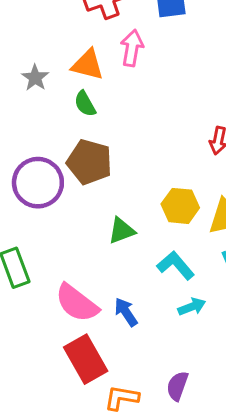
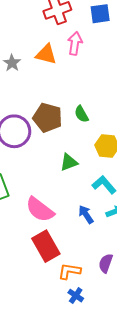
green semicircle: (85, 104) -> (81, 114), moved
blue arrow: (126, 312) -> (86, 214), moved

